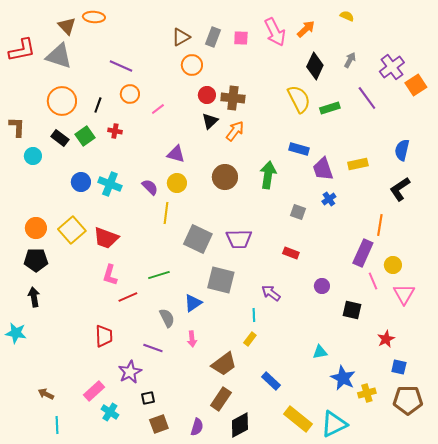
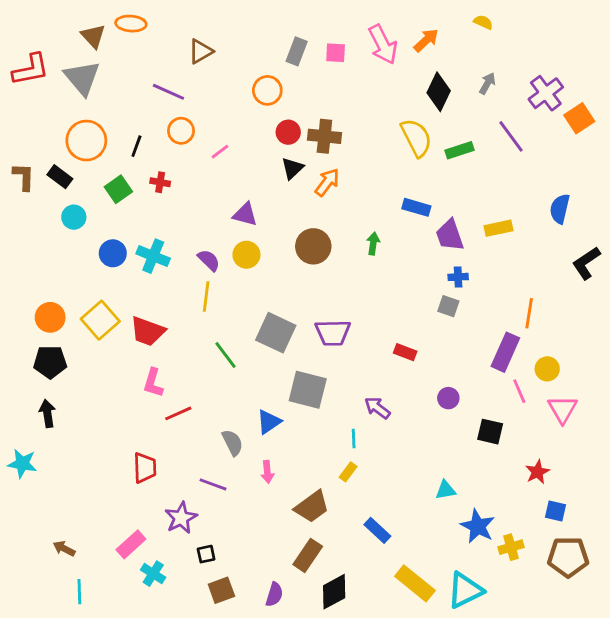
brown triangle: (181, 37) -> (201, 51), moved
gray triangle: (59, 56) -> (82, 78), turned 32
black rectangle: (60, 138) -> (60, 177), moved
cyan circle: (33, 156) -> (74, 217), moved
green arrow: (268, 175) -> (373, 244), size x0.6
black L-shape: (400, 189) -> (586, 263), moved
blue cross: (329, 199) -> (458, 277), turned 32
gray square: (298, 212) -> (448, 306), moved
yellow line: (166, 213) -> (206, 296), moved
green line: (159, 275) -> (226, 355), moved, turned 70

